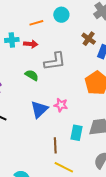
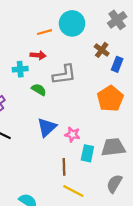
cyan circle: (61, 15) -> (72, 23), size x1.5
cyan cross: (12, 40) -> (20, 69), moved
pink star: (61, 105) -> (72, 134), moved

